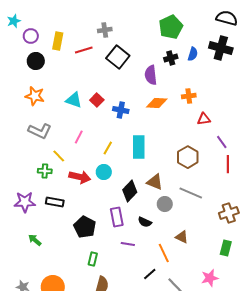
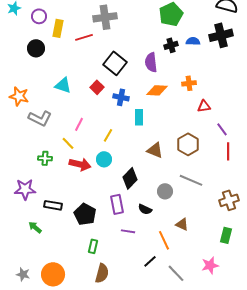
gray cross: (105, 30) -> (105, 17), size x1.6
purple circle: (31, 36) -> (39, 16), moved
black cross: (221, 48) -> (221, 35), turned -30
blue semicircle: (193, 54) -> (193, 41), turned -104
black square: (118, 57) -> (115, 63), moved
orange star: (35, 96) -> (19, 96), moved
cyan triangle: (74, 100) -> (63, 85), moved
cyan rectangle: (139, 147) -> (139, 117), moved, size x0.7
yellow line: (59, 156) -> (68, 143), moved
brown triangle: (155, 182) -> (155, 150), moved
black rectangle: (55, 202) -> (53, 205), moved

